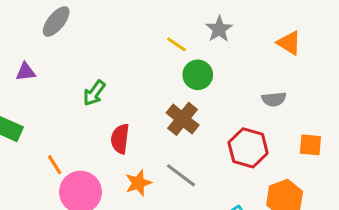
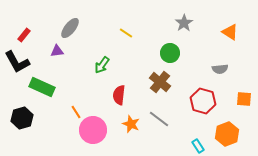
gray ellipse: (56, 21) -> (70, 28), moved
yellow line: (176, 44) -> (126, 33), moved
orange star: (138, 183) -> (131, 124), turned -30

